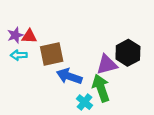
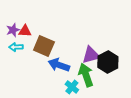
black hexagon: (128, 53) -> (108, 62), moved
brown square: (52, 54) -> (44, 46), turned 35

